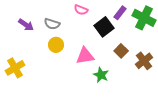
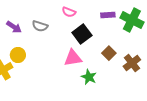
purple rectangle: (120, 13) -> (108, 15), turned 48
black square: (104, 27) -> (82, 34), moved
yellow circle: (56, 45) -> (18, 55), moved

